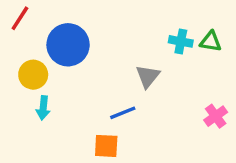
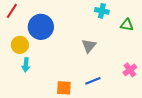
cyan cross: (181, 41) -> (102, 11), moved
blue line: (123, 113) -> (93, 81), moved

